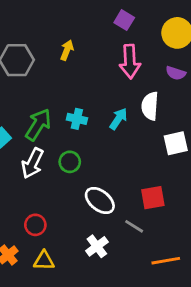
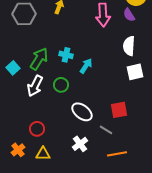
purple semicircle: (176, 73) -> (129, 15), moved, turned 40
white semicircle: (150, 106) -> (129, 46), moved
cyan arrow: (118, 119) -> (86, 66), moved
orange line: (166, 261) -> (117, 154), moved

